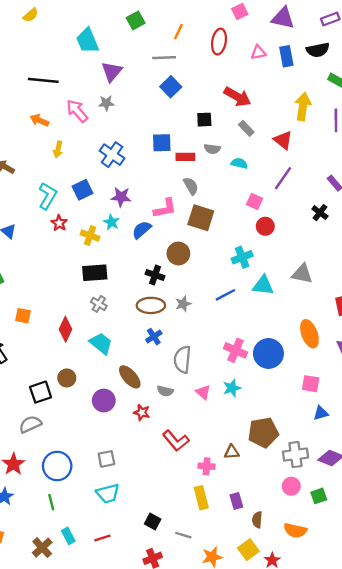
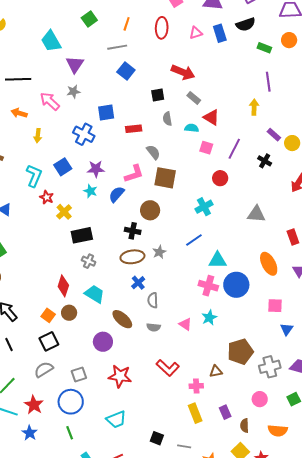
yellow arrow: (303, 107) -> (254, 107), moved, size x0.7
red triangle: (283, 140) -> (211, 117), moved
blue square: (162, 143) -> (106, 113), moved
gray semicircle: (212, 149) -> (167, 119), turned 80
red rectangle: (185, 157) -> (134, 129), moved
purple line: (283, 178) -> (234, 149), moved
pink square: (255, 202) -> (206, 148), moved
yellow cross: (90, 236) -> (64, 212), moved, turned 35
cyan triangle: (263, 285) -> (218, 260), moved
orange square: (23, 316) -> (48, 315), moved, turned 32
gray semicircle: (182, 359) -> (153, 300), moved, size x0.7
brown circle: (67, 378) -> (69, 313), moved
red star: (142, 412) -> (120, 376), moved, size x1.6
blue triangle: (321, 413) -> (287, 329), turned -32
gray square: (106, 459) -> (79, 374), moved
pink circle: (291, 486) -> (260, 399), moved

